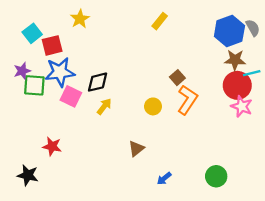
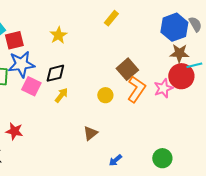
yellow star: (80, 19) -> (58, 35), moved
brown square: (177, 78) -> (127, 69), size x1.5
pink star: (242, 106) -> (163, 88), moved, turned 30

